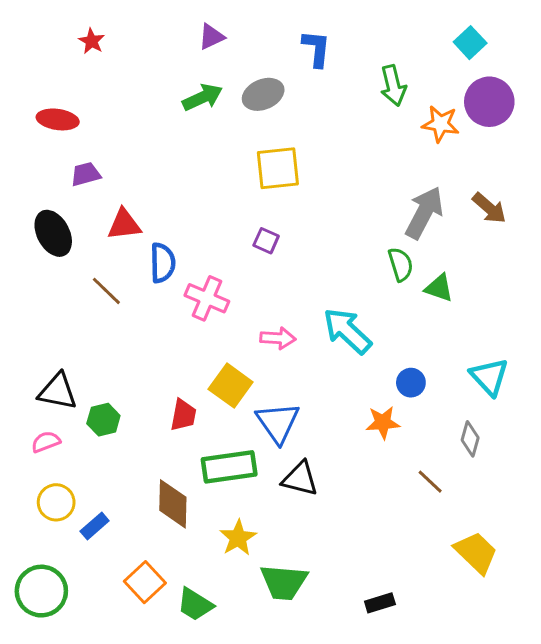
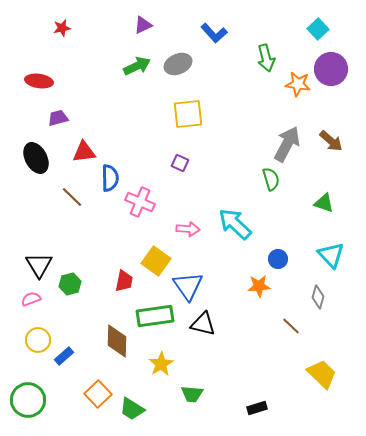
red star: (92, 41) -> (62, 28), turned 30
blue L-shape: (316, 49) -> (214, 33), turned 132
green triangle: (439, 288) -> (324, 203), moved
black triangle: (58, 391) -> (39, 265), turned 48
green trapezoid: (284, 582) -> (192, 394), size x0.7

